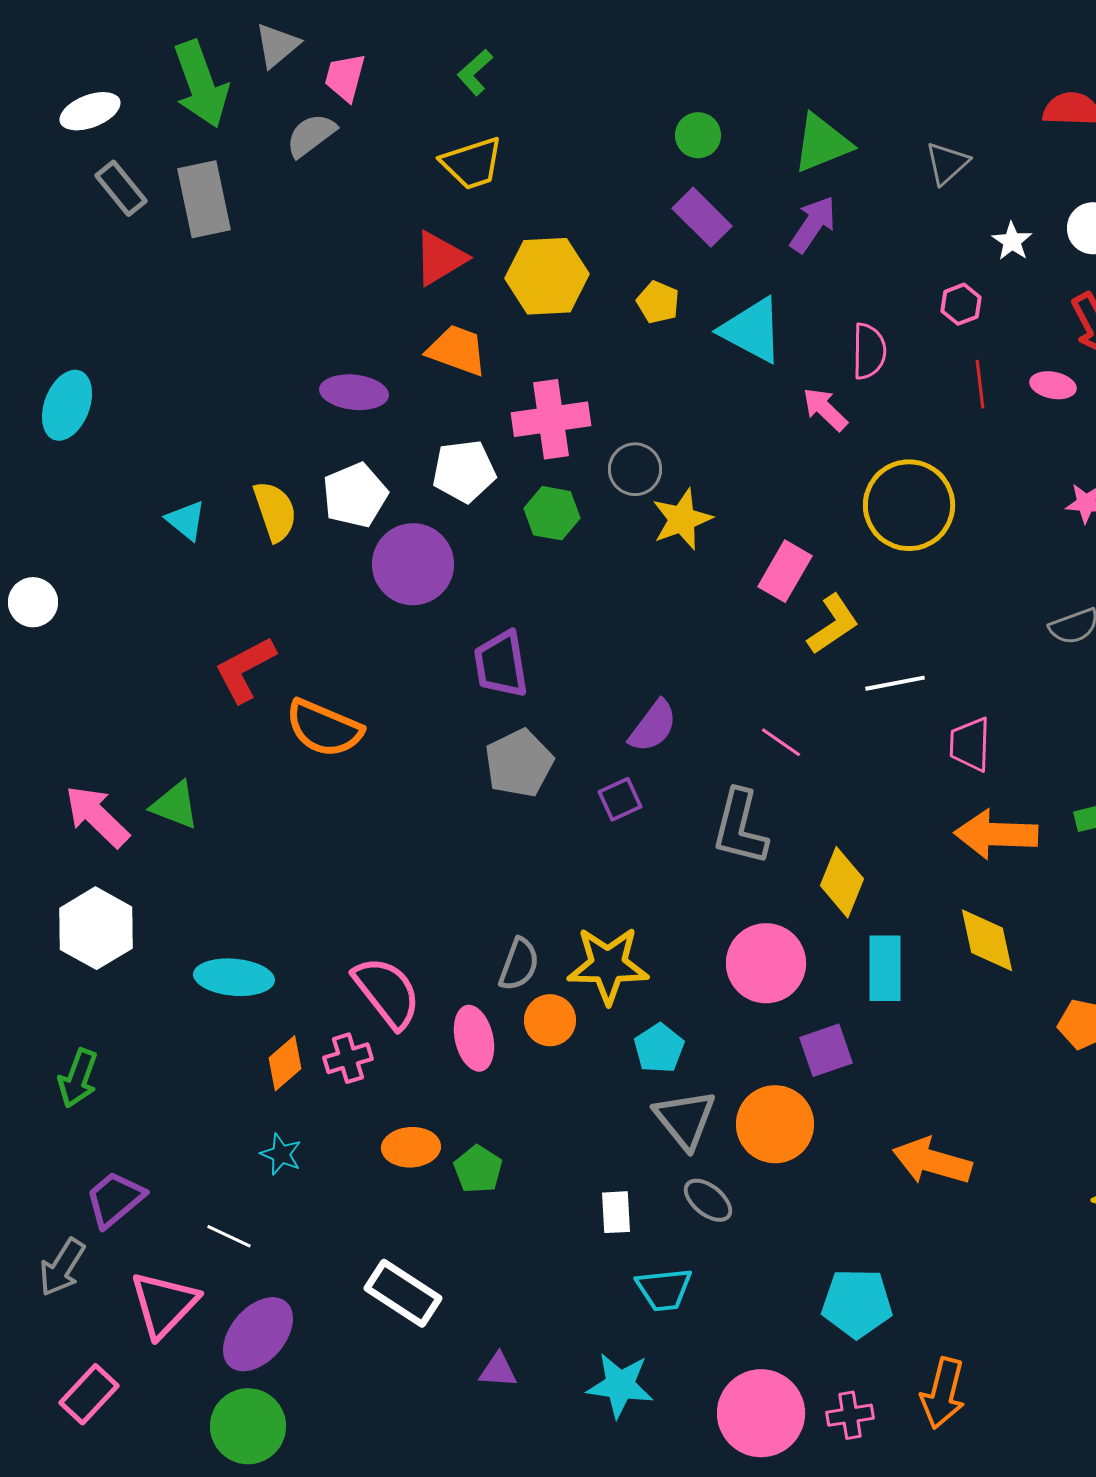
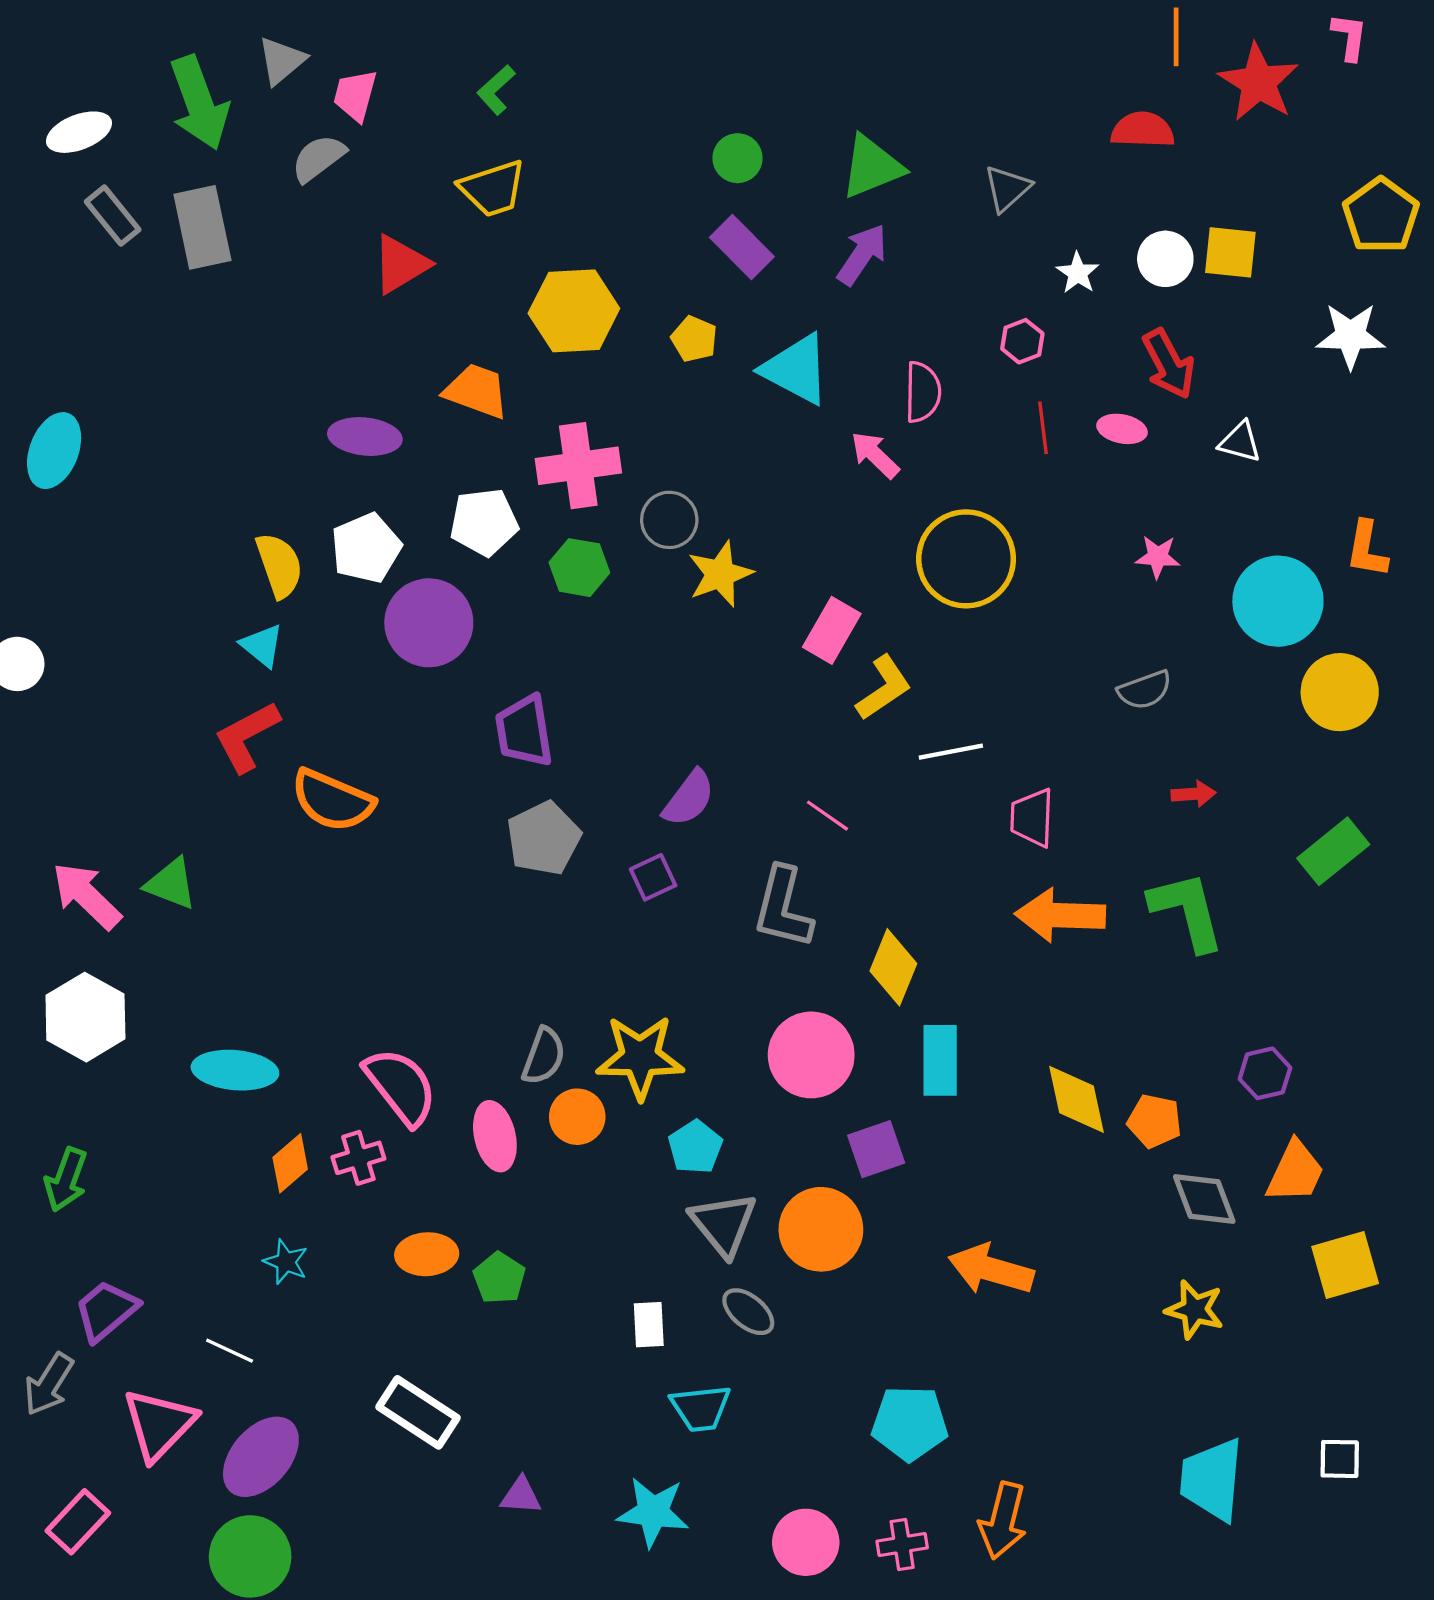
red triangle: (440, 258) -> (401, 264), moved
cyan triangle: (186, 520) -> (262, 646), moved
yellow diamond: (987, 940) -> (1077, 1099), moved
pink circle: (761, 1413) -> (806, 1542), size x0.7

